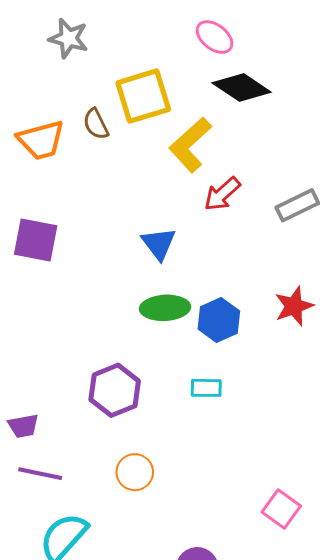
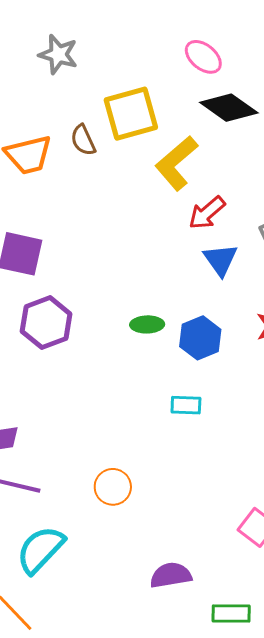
blue triangle: (159, 244) -> (220, 260), moved
green ellipse: (165, 308) -> (147, 324), size x0.7
purple hexagon: (115, 390) -> (46, 323), moved

